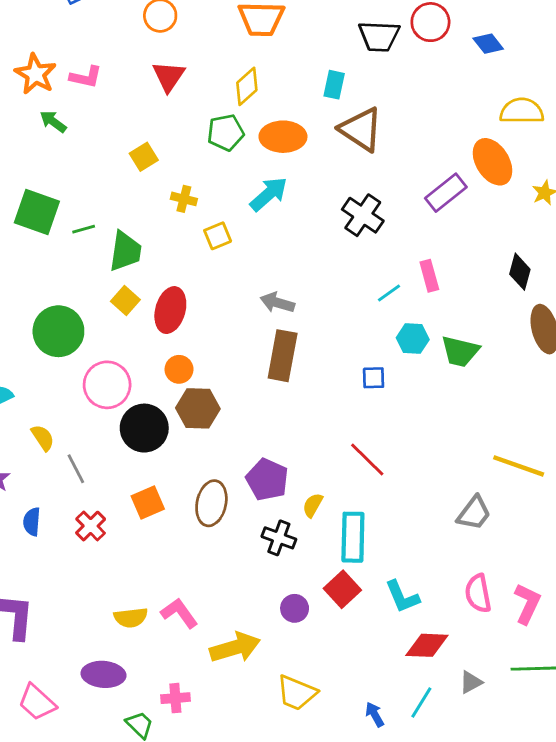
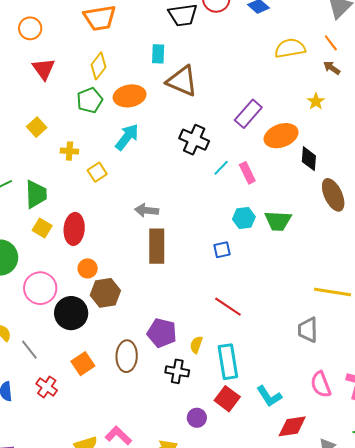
orange ellipse: (493, 162) -> (281, 136), moved, turned -68
cyan line: (389, 293) -> (221, 168), moved
gray trapezoid: (474, 513) -> (308, 330), turned 152

